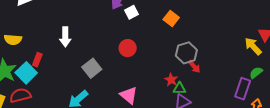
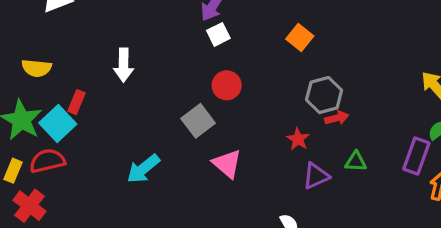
white square: (132, 12) -> (218, 34), moved
red arrow: (194, 67) -> (337, 118), turned -64
gray square: (92, 68) -> (198, 121), moved
green triangle: (179, 88) -> (356, 162), moved

